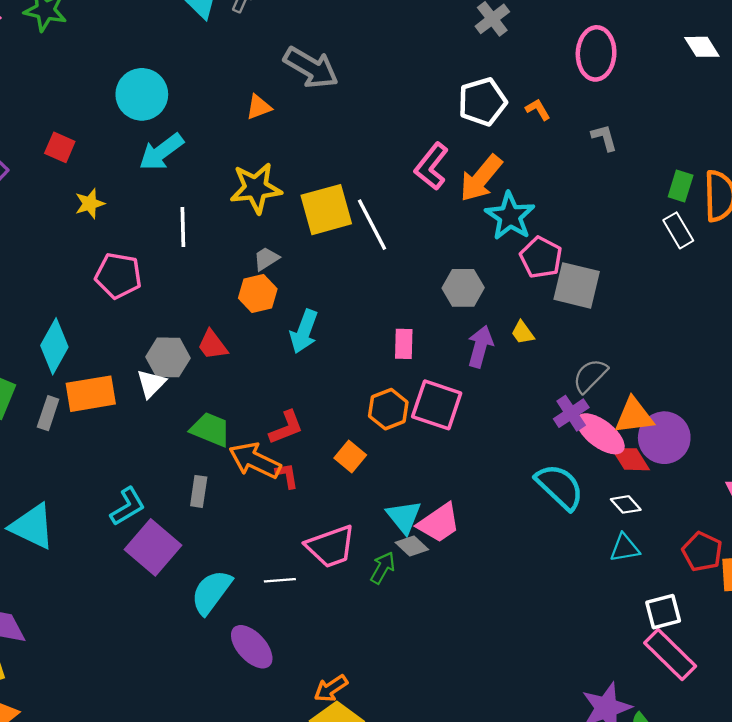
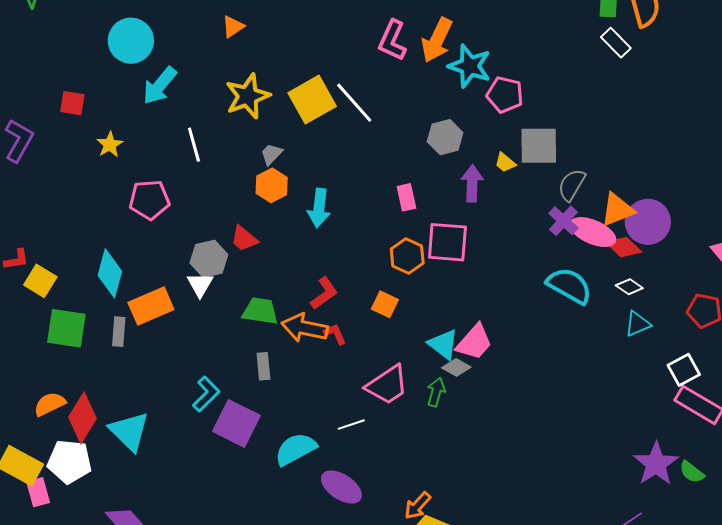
gray square: (577, 285) -> (539, 146), moved
cyan triangle: (32, 526) -> (129, 431), turned 33
cyan semicircle: (211, 592) -> (296, 449), turned 39

